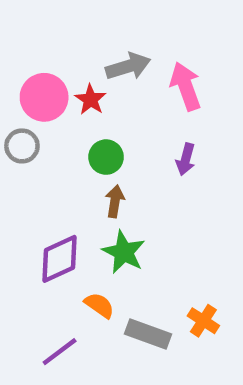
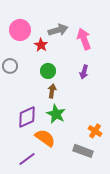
pink circle: (44, 97) -> (20, 30), moved
orange semicircle: (99, 305) -> (45, 138), size x1.5
orange cross: (203, 321) -> (95, 131), moved
gray rectangle: (148, 334) -> (83, 151), moved

